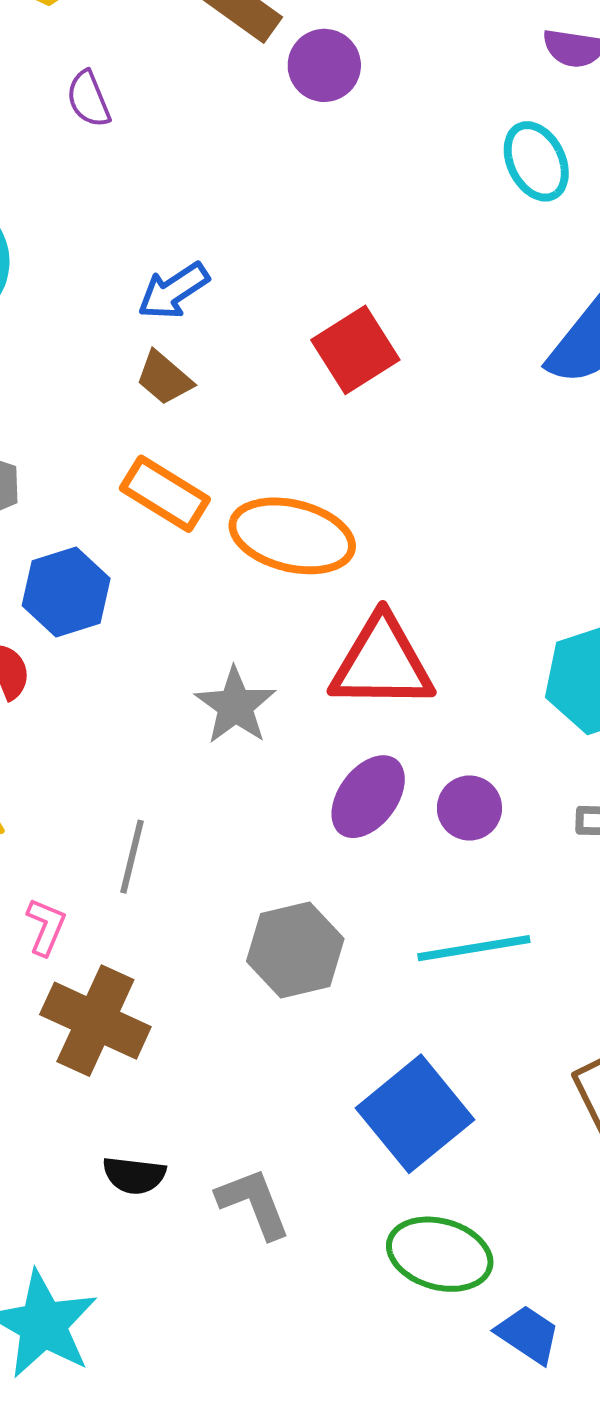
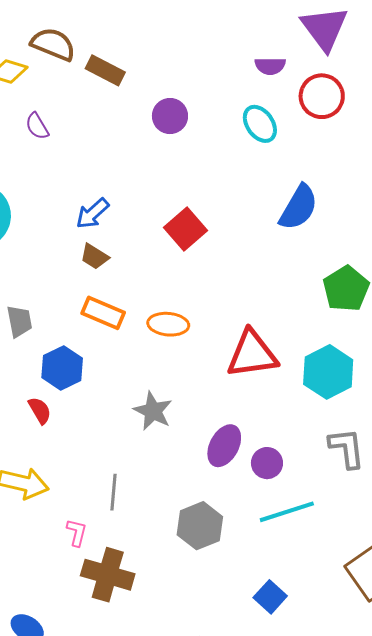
purple circle: (324, 65) -> (170, 116), moved
orange ellipse: (292, 536) -> (168, 324), size x0.7
red triangle: (382, 663) -> (252, 354), moved
purple circle: (469, 808) -> (267, 463), moved
blue square: (415, 1114) -> (270, 597), size x0.6

